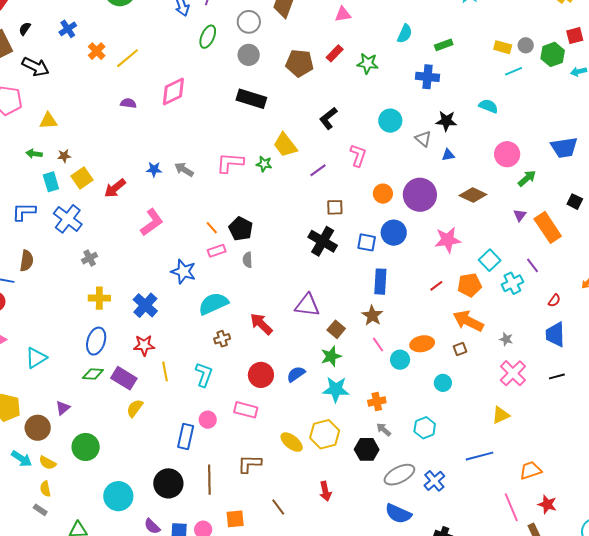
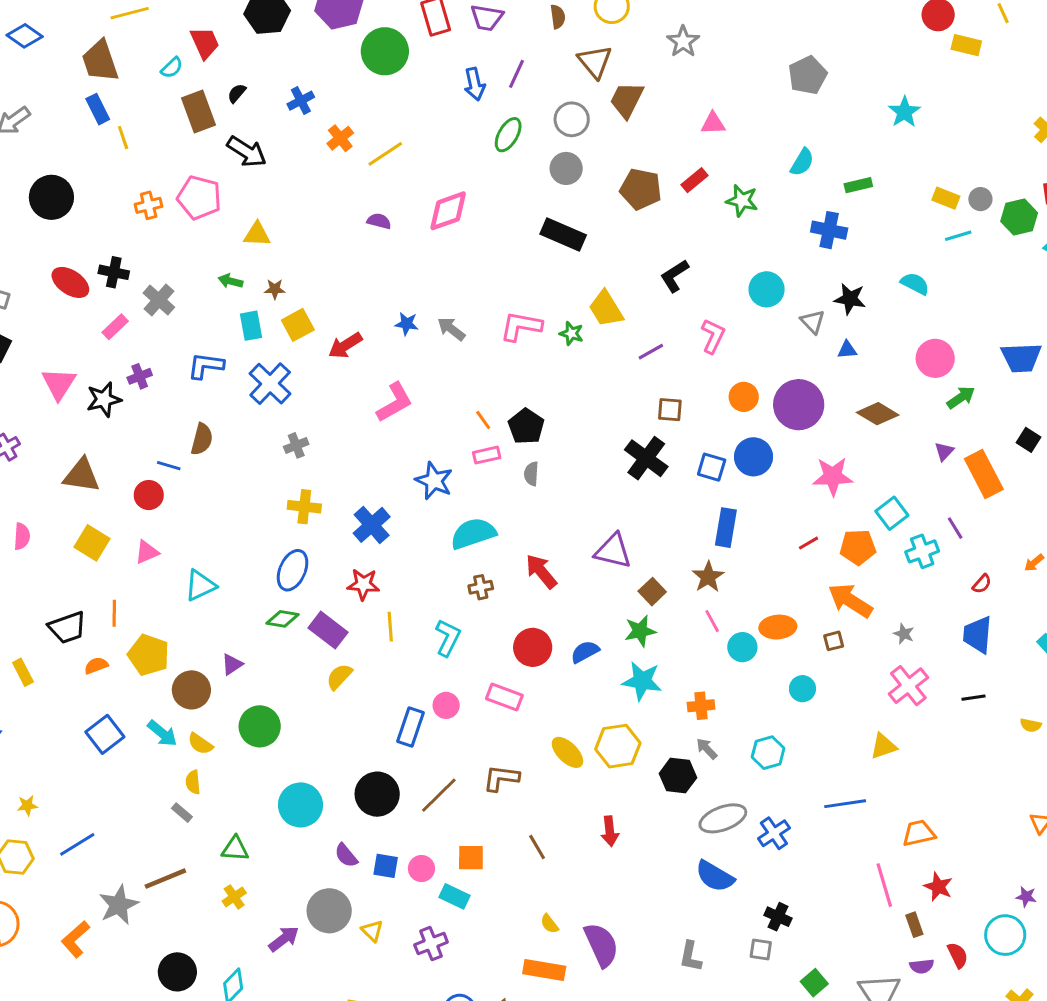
brown line: (209, 480) -> (439, 795), turned 40

